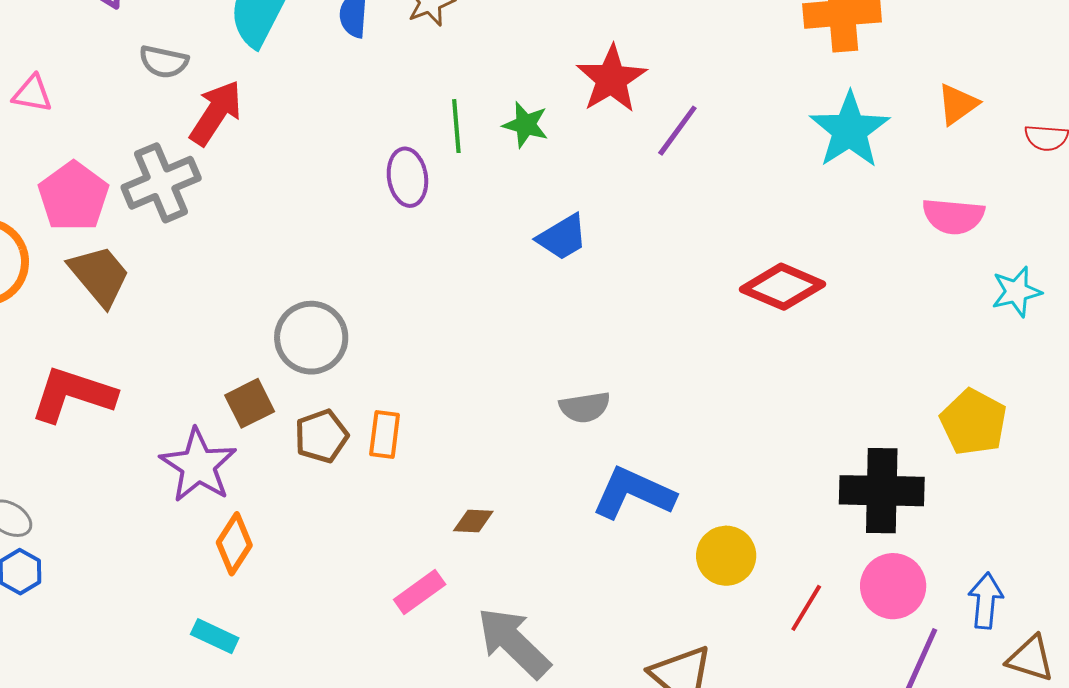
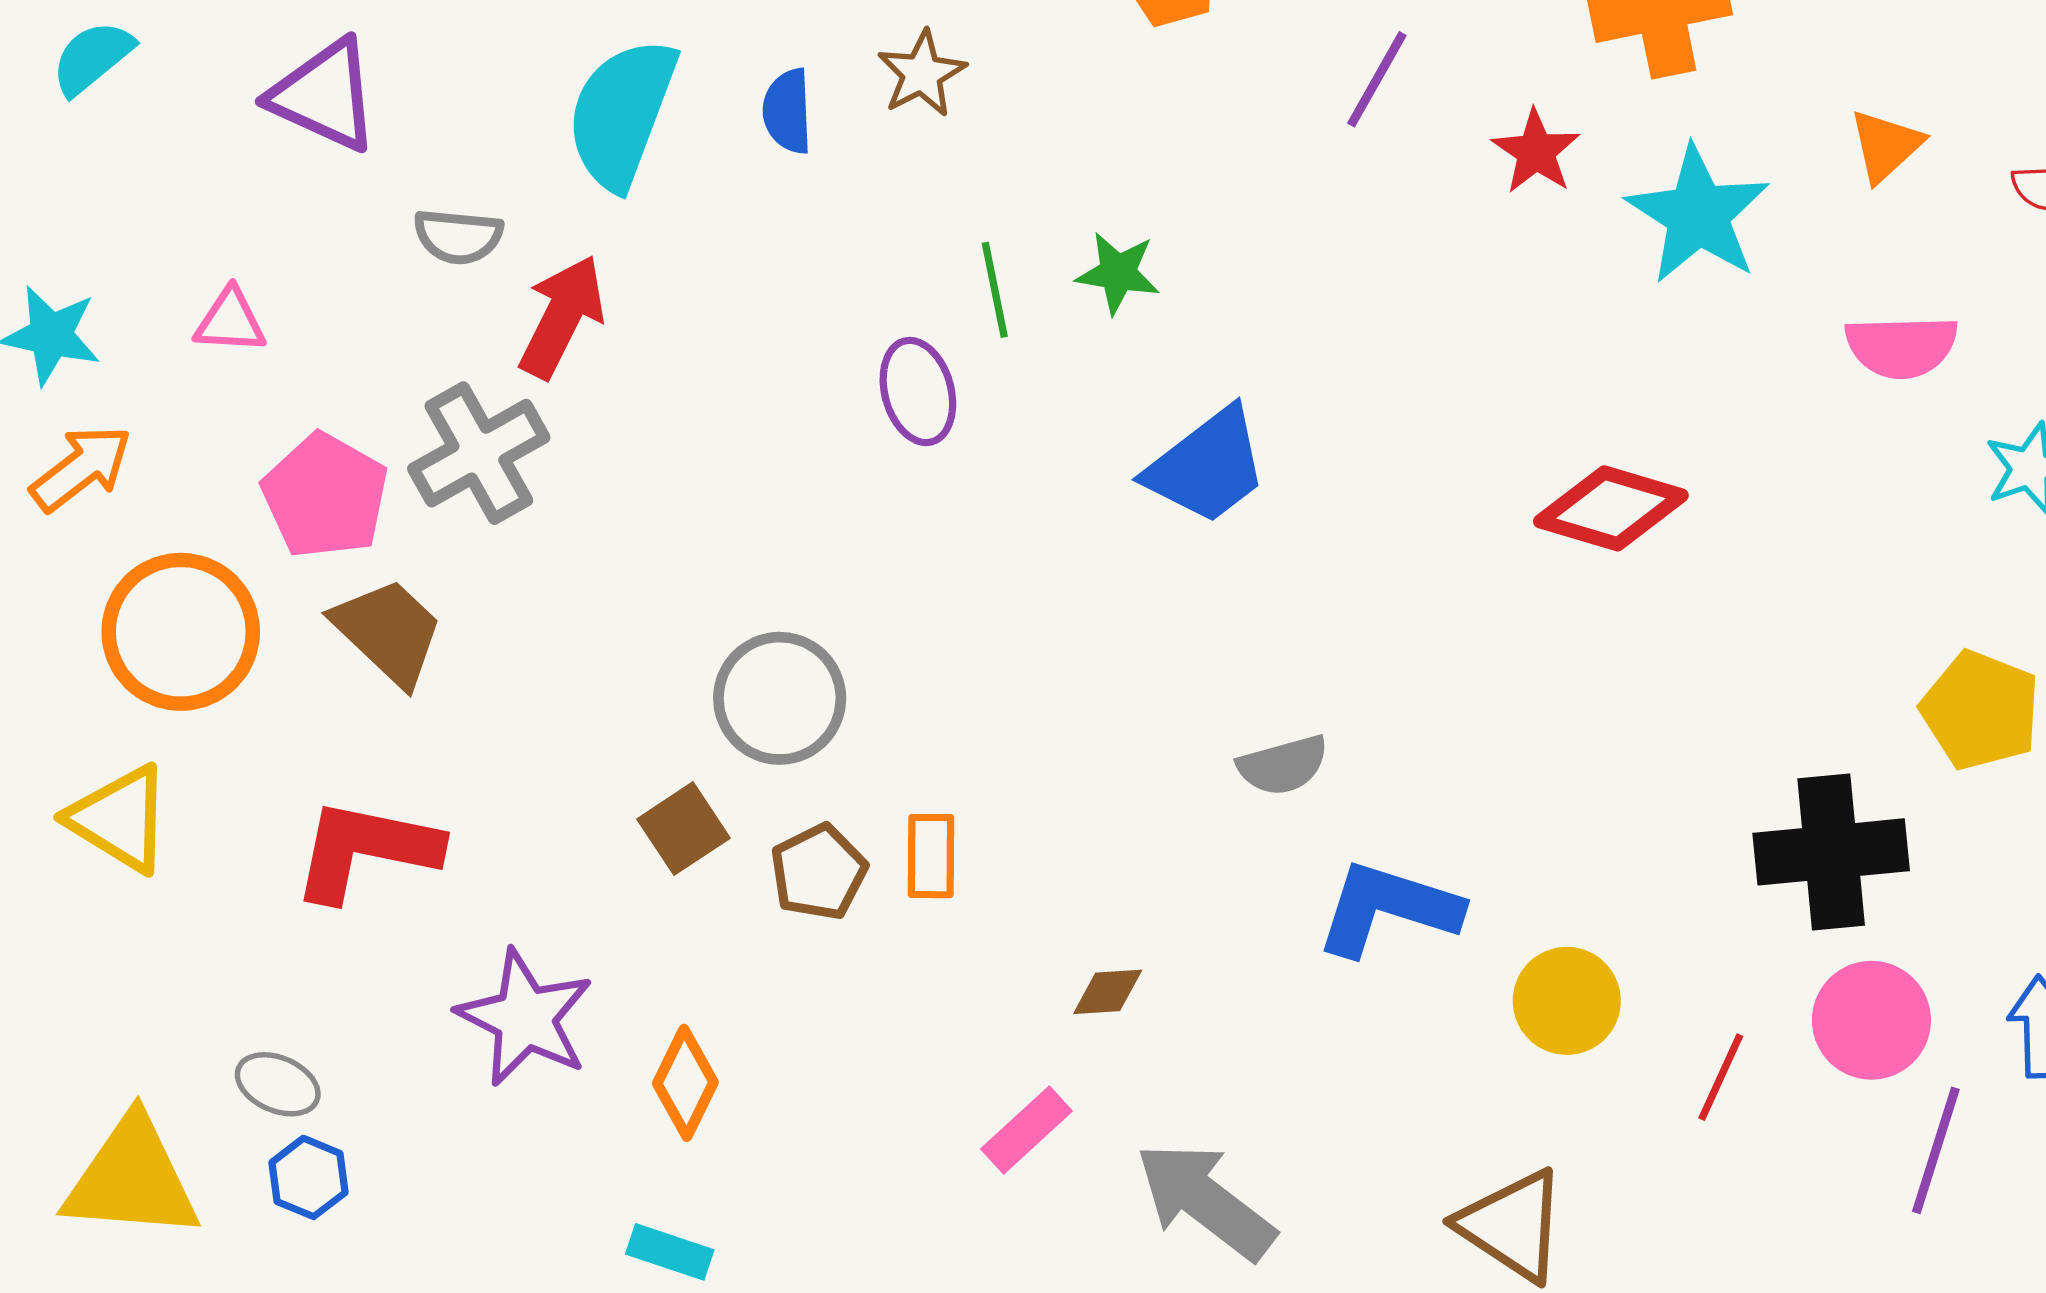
red star: (611, 79) -> (1536, 152), moved, size x0.7
purple line: (677, 131) -> (1377, 79), moved
blue trapezoid: (562, 237) -> (1207, 466), size x1.4
purple star: (198, 465) -> (525, 1018), moved

